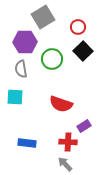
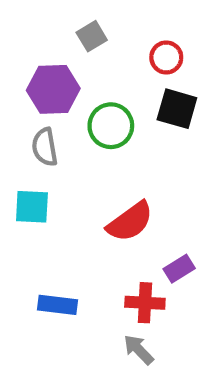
gray square: (43, 17) -> (92, 36), size x0.6
black square: (83, 51) -> (177, 109), turned -30
red semicircle: (61, 104) -> (130, 222), turned -55

